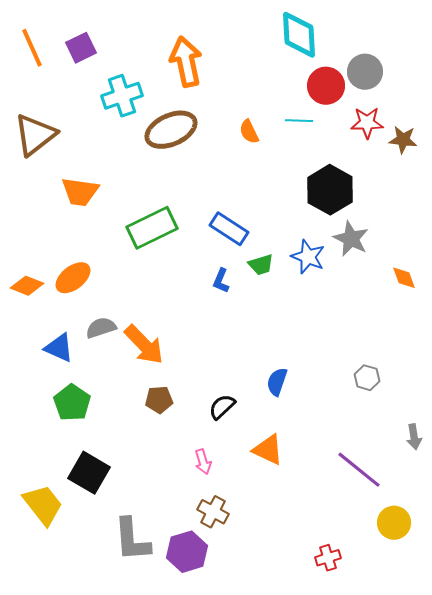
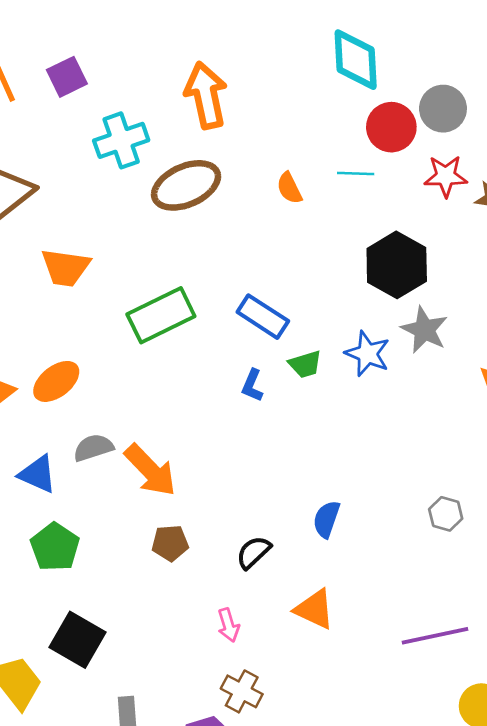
purple line: (359, 470) -> (435, 636), turned -51

